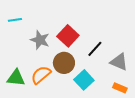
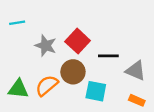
black line: (95, 49) -> (108, 56), turned 48
cyan square: (84, 80) -> (96, 91), turned -36

